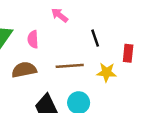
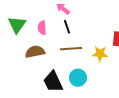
black line: (95, 38) -> (67, 27), moved

